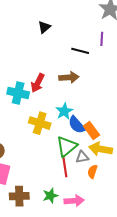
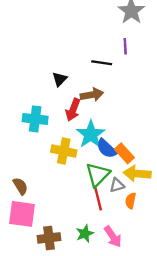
black triangle: (44, 27) -> (60, 79), moved
red arrow: (38, 83) -> (73, 110), moved
cyan star: (64, 111) -> (91, 134), size x1.4
pink arrow: (74, 201) -> (113, 237), turned 66

